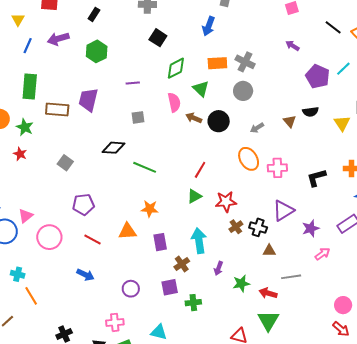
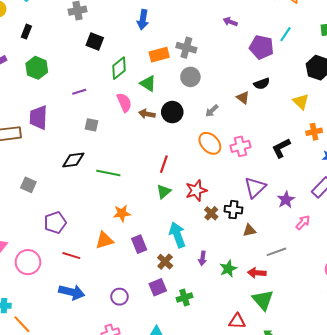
gray square: (138, 117) -> (91, 125), turned 32
yellow triangle: (342, 123) -> (301, 102), moved
blue arrow: (85, 275) -> (72, 292), size x1.4

